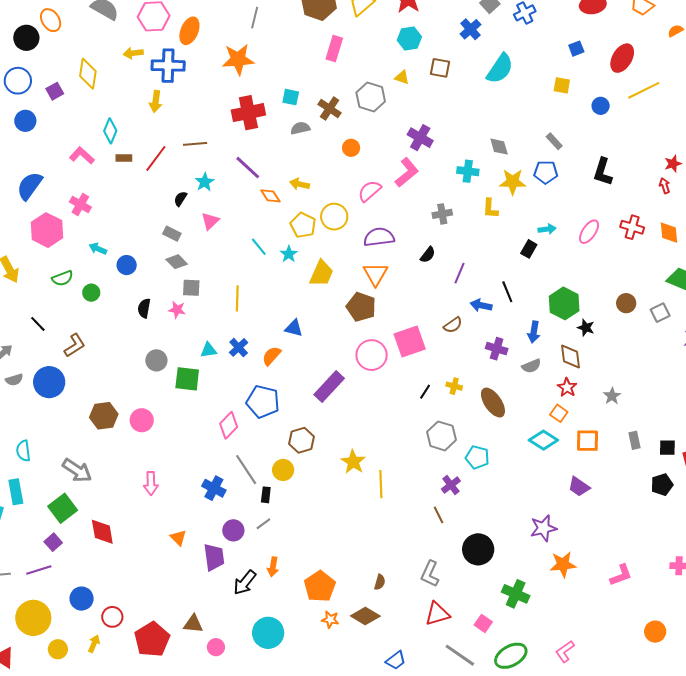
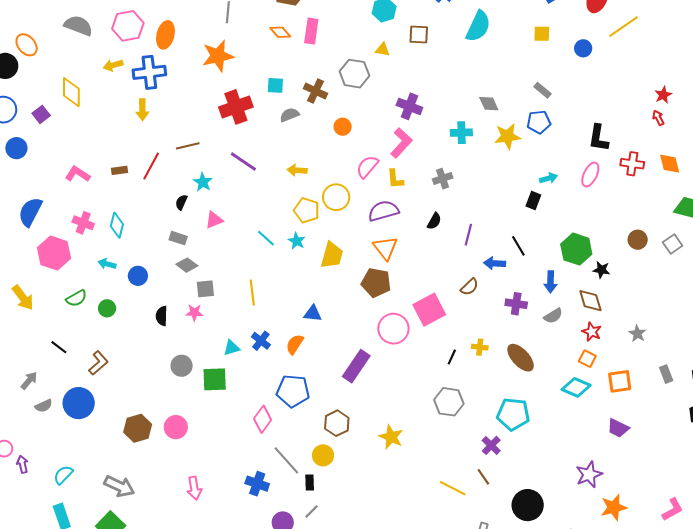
cyan diamond: (110, 131) -> (117, 225), moved
black L-shape: (603, 172) -> (598, 138), moved
orange diamond: (270, 196) -> (280, 32), moved
yellow L-shape: (490, 208) -> (395, 179), moved
pink triangle: (210, 221) -> (214, 220), turned 30
gray hexagon: (442, 436) -> (449, 402), moved
cyan semicircle: (23, 451) -> (63, 475), turned 60
cyan pentagon: (477, 457) -> (513, 414), size x1.4
yellow line: (381, 484) -> (453, 488), moved, turned -52

